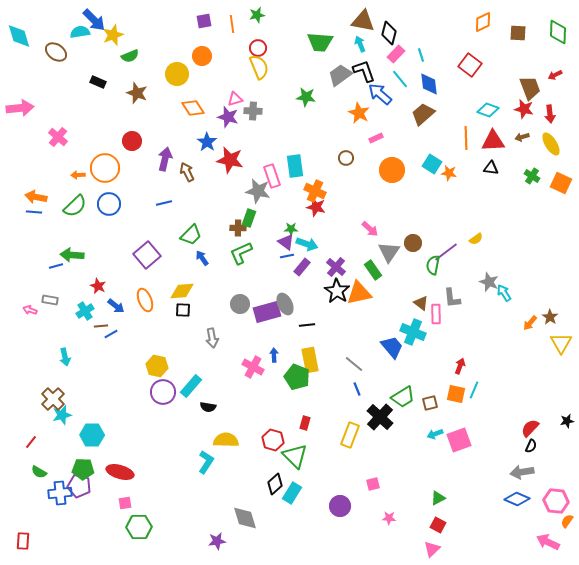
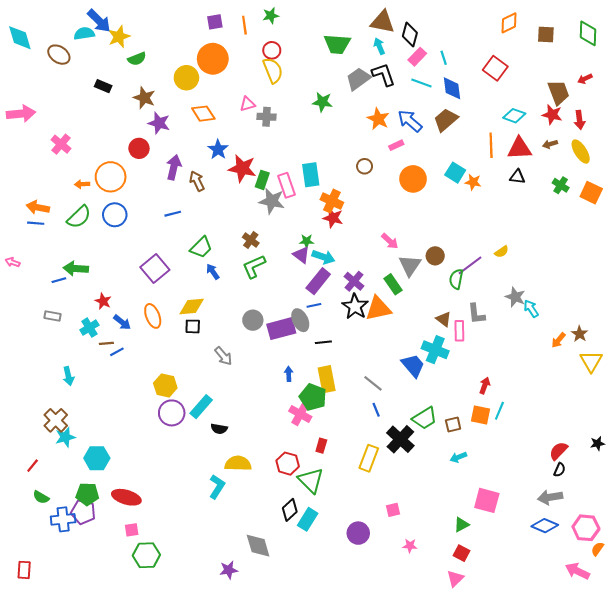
orange circle: (202, 56) -> (213, 59), size x1.5
cyan line: (400, 79) -> (421, 83), turned -30
blue arrow: (380, 94) -> (410, 121), moved
purple star: (228, 117) -> (159, 123), moved
green rectangle: (249, 218) -> (262, 180), moved
brown cross: (238, 228) -> (251, 240), turned 35
blue line: (287, 256) -> (314, 305), moved
purple rectangle: (302, 267) -> (318, 281), size x1.4
pink arrow: (30, 310) -> (13, 262), moved
gray arrow: (212, 338) -> (223, 356), turned -30
pink cross: (253, 367) -> (300, 414), moved
pink square: (459, 440) -> (487, 500), moved, turned 35

